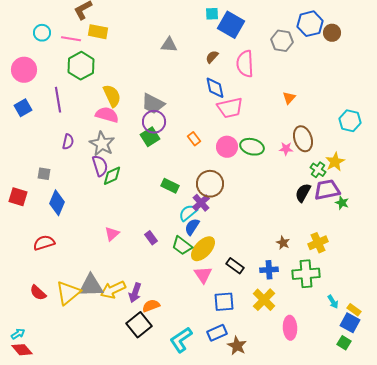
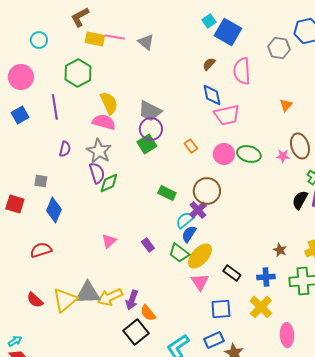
cyan square: (212, 14) -> (209, 21), turned -32
pink line: (71, 39) -> (115, 37), moved
gray triangle: (169, 45) -> (146, 42), moved, turned 36
orange semicircle: (151, 306) -> (148, 313), turned -108

